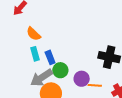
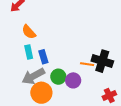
green circle: (60, 70) -> (58, 77), moved
orange line: (95, 85) -> (87, 64), moved

